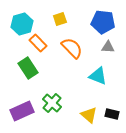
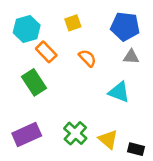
orange semicircle: (72, 48) -> (87, 58), size x0.7
green cross: (52, 103) -> (75, 133), moved
black rectangle: (112, 114) -> (136, 149), moved

